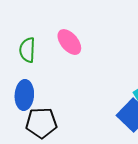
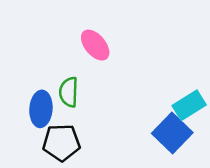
green semicircle: (27, 50) -> (69, 92), moved

